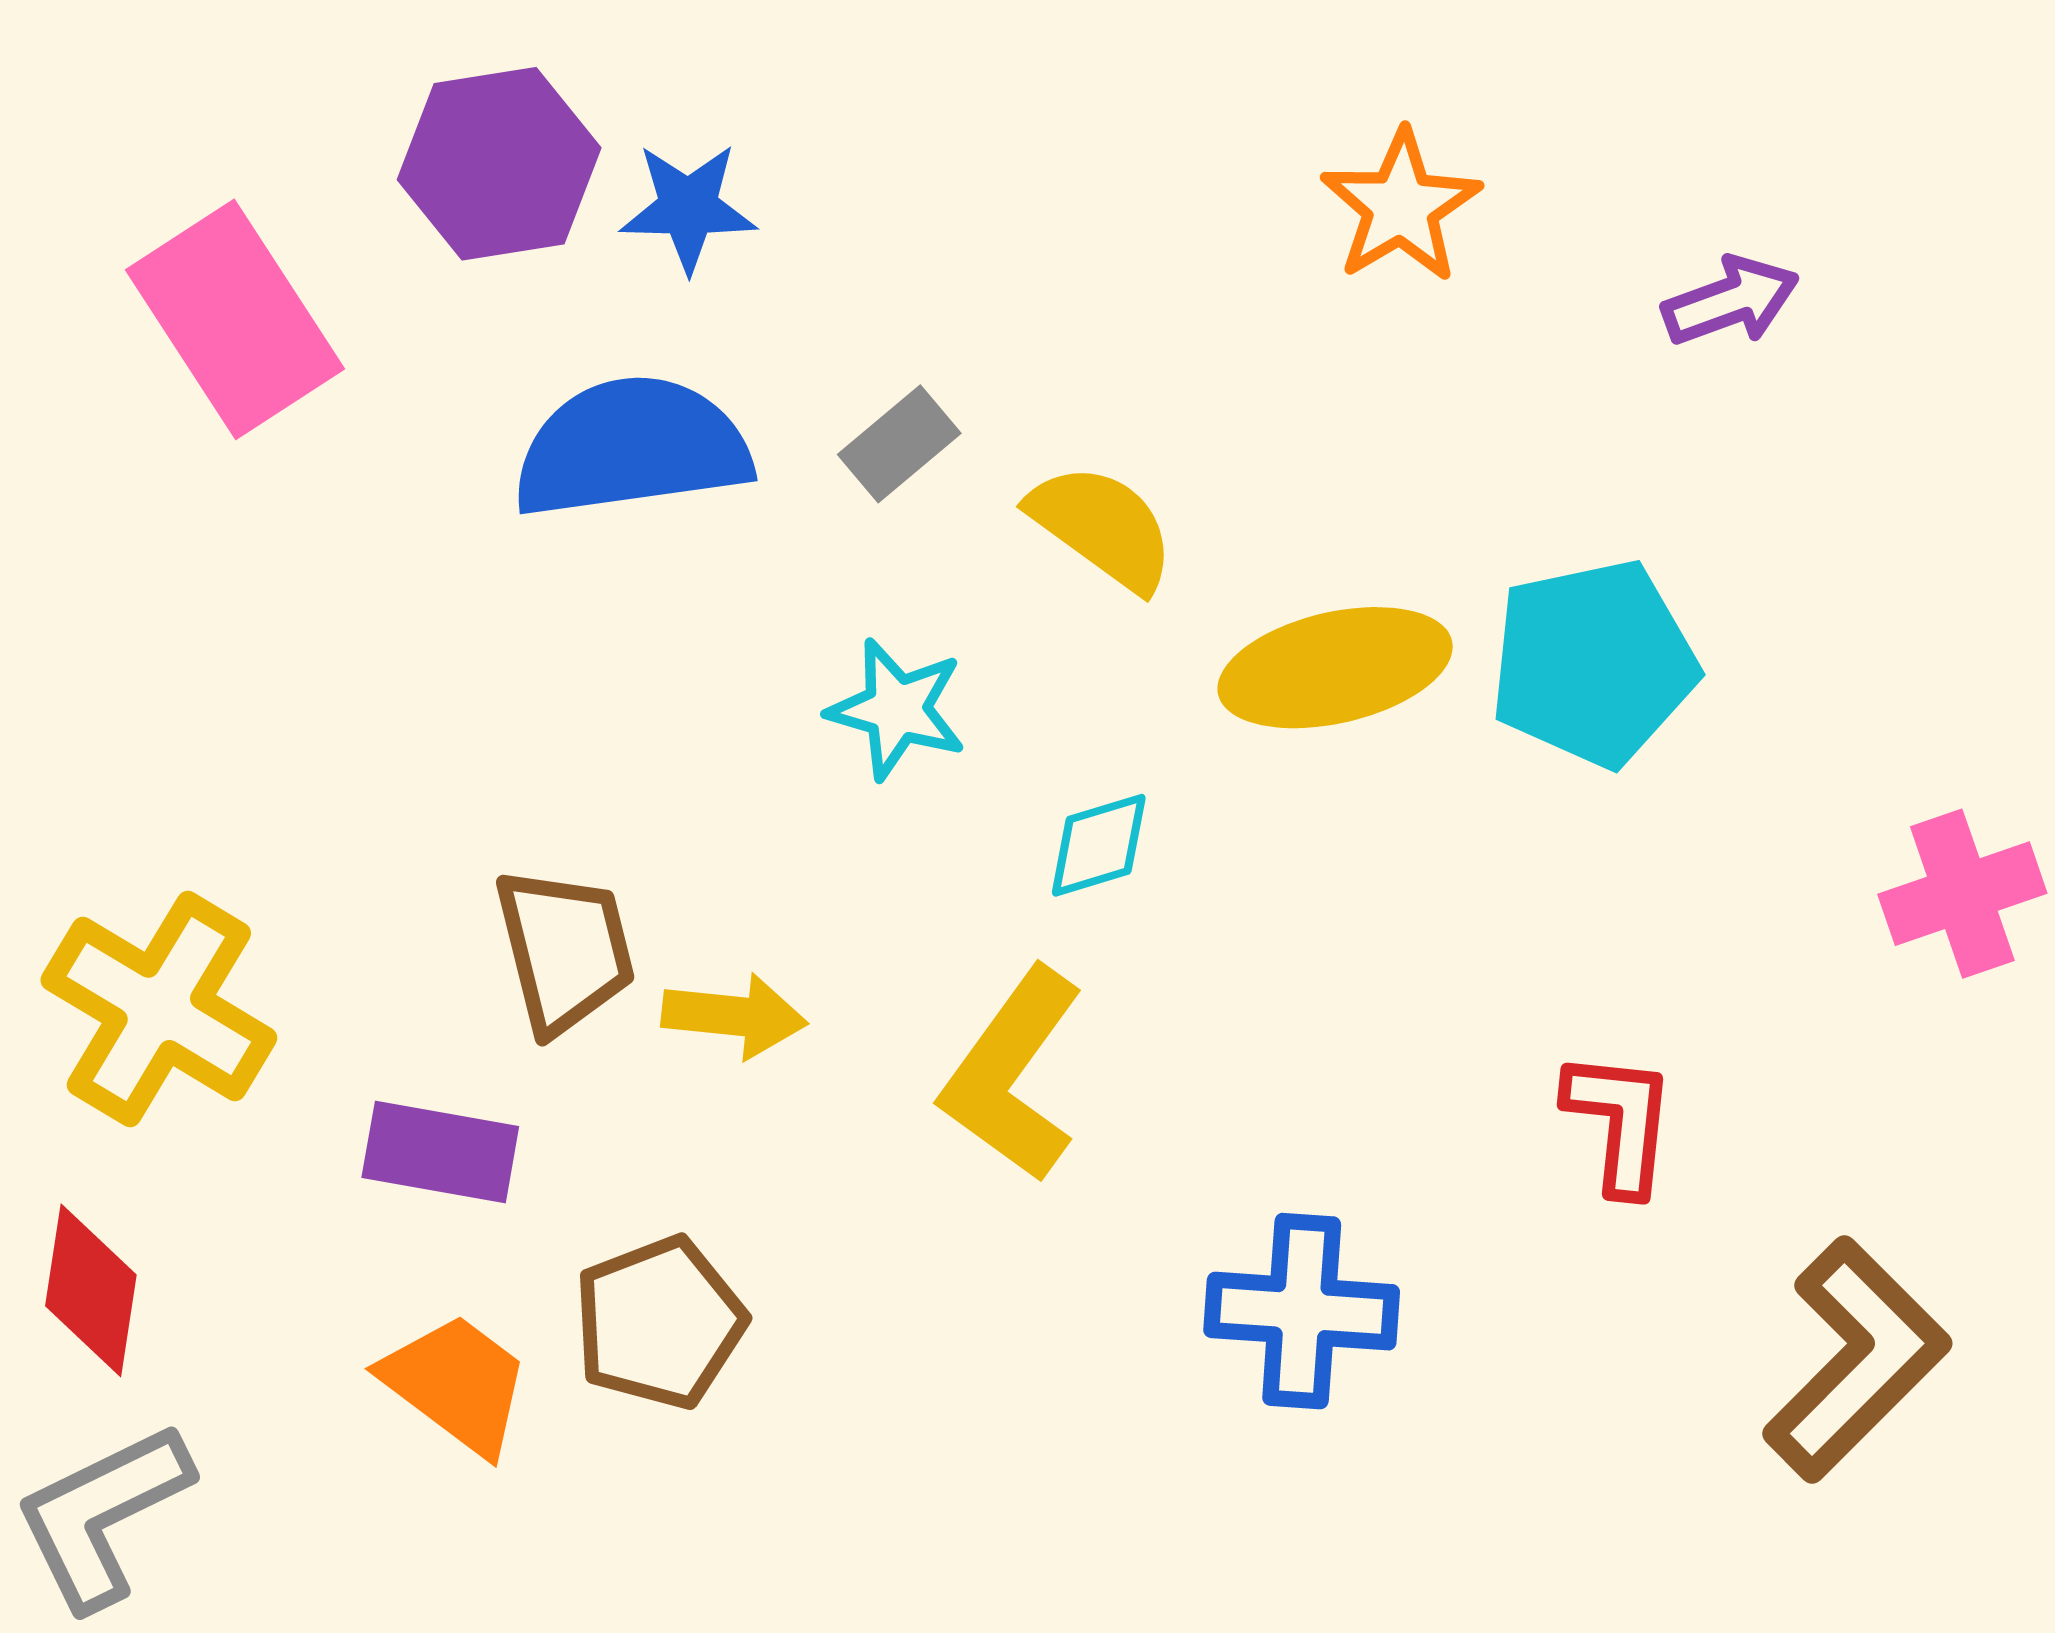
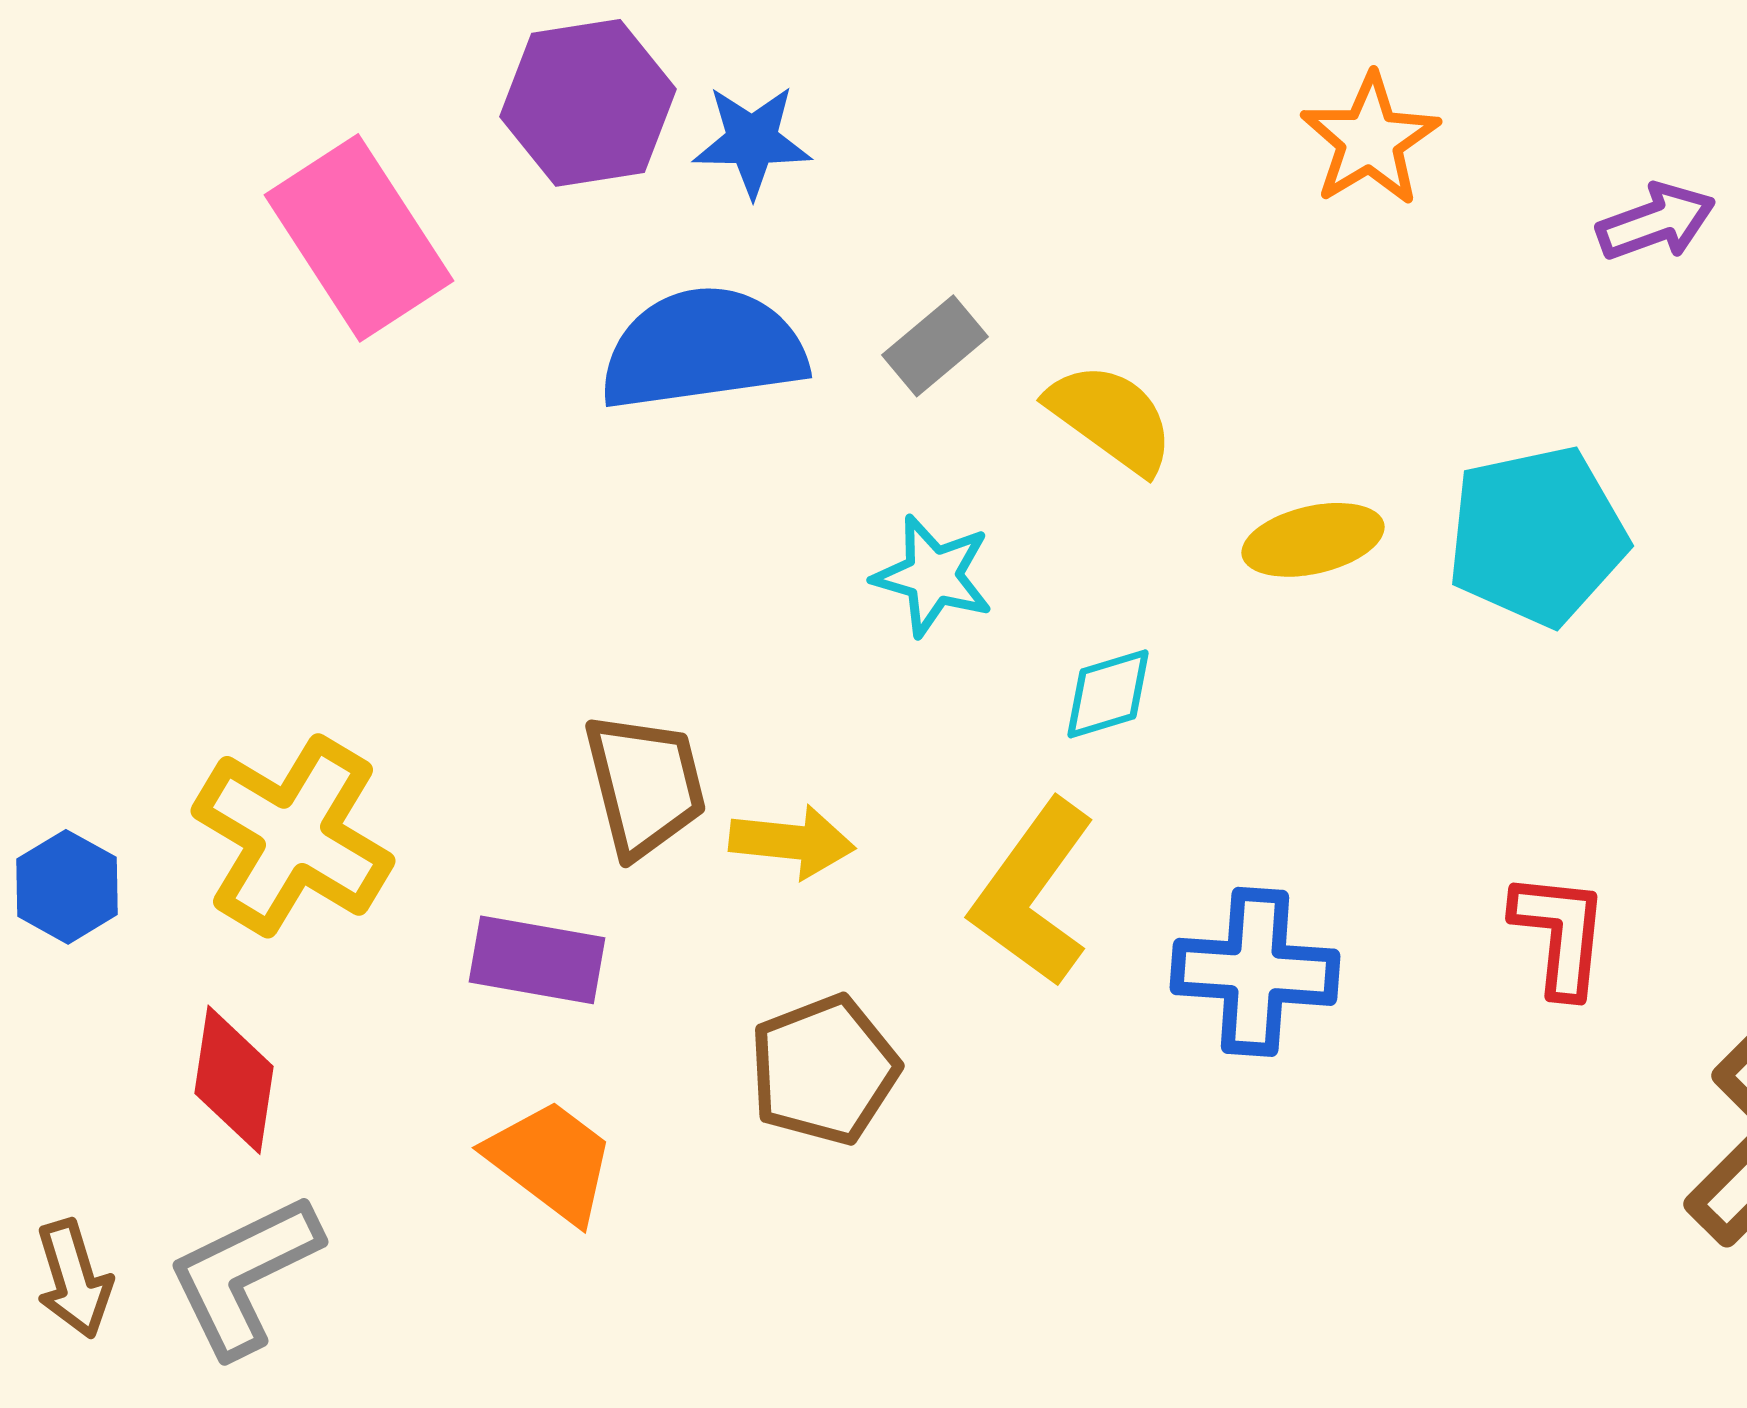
yellow ellipse: (1335, 668) -> (1313, 540), size x0.7
blue cross: (1302, 1311) -> (1255, 972), moved
brown pentagon: (659, 1323) -> (824, 1070), moved

